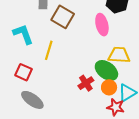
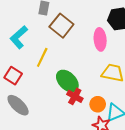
cyan L-shape: (23, 34) -> (19, 37), turned -120
green ellipse: (106, 70) -> (67, 81), moved
red cross: (86, 83) -> (75, 96), turned -35

